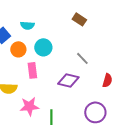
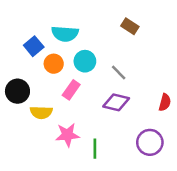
cyan semicircle: (27, 25) -> (65, 34), size x1.5
gray line: (82, 58) -> (119, 72), moved
pink rectangle: (32, 70) -> (71, 90), turned 42

